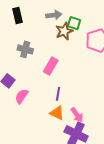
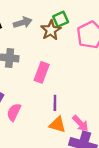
gray arrow: (54, 15) -> (23, 23), moved
green square: (74, 23) -> (61, 19), turned -32

